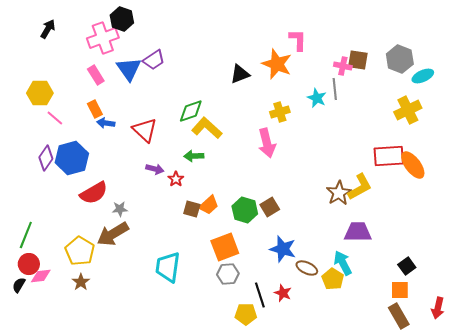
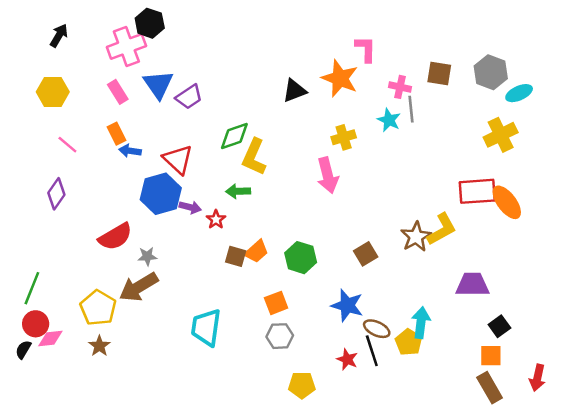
purple trapezoid: (154, 60) -> (189, 97), moved
pink cross: (343, 66) -> (400, 87), moved
yellow hexagon: (40, 93) -> (53, 92), moved
yellow L-shape: (207, 128) -> (254, 157), turned -108
blue hexagon: (72, 158) -> (161, 194), moved
brown square: (270, 207) -> (366, 254), moved
purple trapezoid: (358, 232) -> (472, 285), moved
orange square: (225, 247) -> (276, 303), size x0.7
cyan arrow: (343, 263) -> (421, 323), turned 35
black line: (260, 295) -> (372, 351), moved

